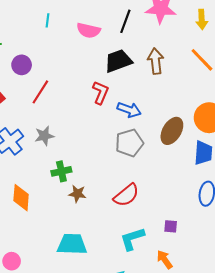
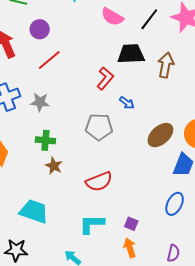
blue arrow: (129, 110) -> (127, 103), size x0.7
gray pentagon: (129, 143) -> (99, 127), moved
orange arrow: (165, 259) -> (130, 248), moved

